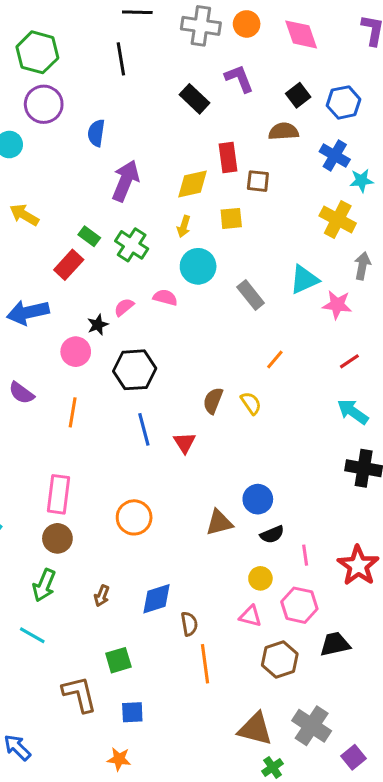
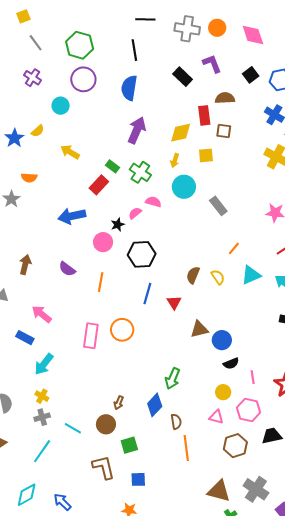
brown semicircle: (284, 131) -> (225, 98), moved
blue semicircle: (96, 133) -> (129, 88), moved, size x1.4
cyan triangle: (304, 280) -> (251, 275), moved
pink semicircle: (165, 297) -> (153, 202), moved
blue line: (144, 429) -> (147, 294), turned 30
orange circle: (134, 517) -> (122, 330), moved
brown triangle: (219, 523) -> (199, 329), moved
brown circle: (57, 538) -> (106, 424), moved
green arrow: (44, 585) -> (173, 378), moved
blue diamond: (156, 599) -> (155, 405), turned -30

